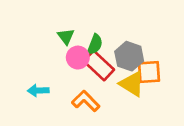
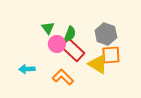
gray hexagon: (129, 56) -> (106, 34), moved

